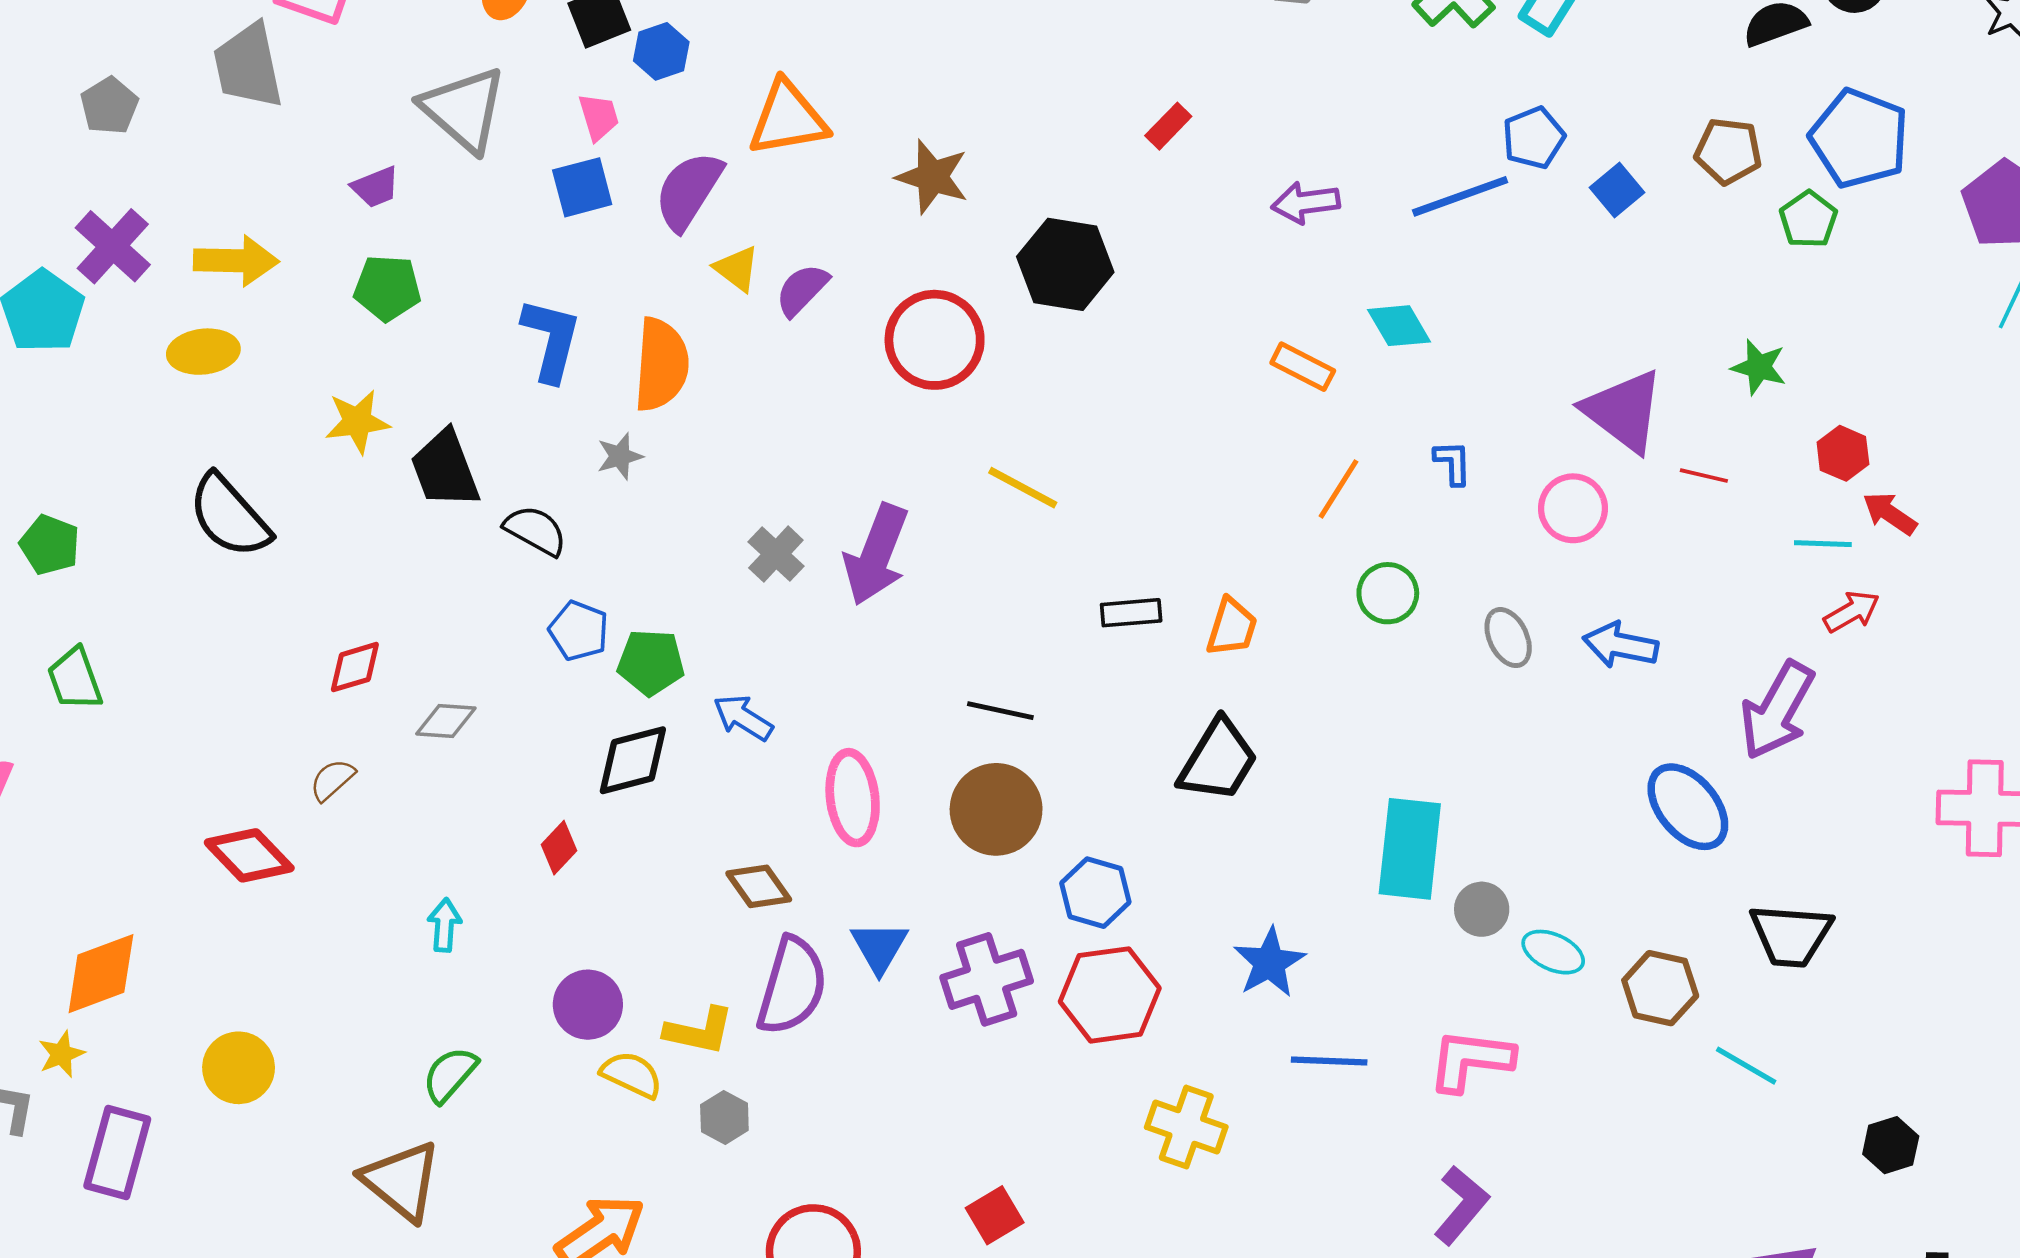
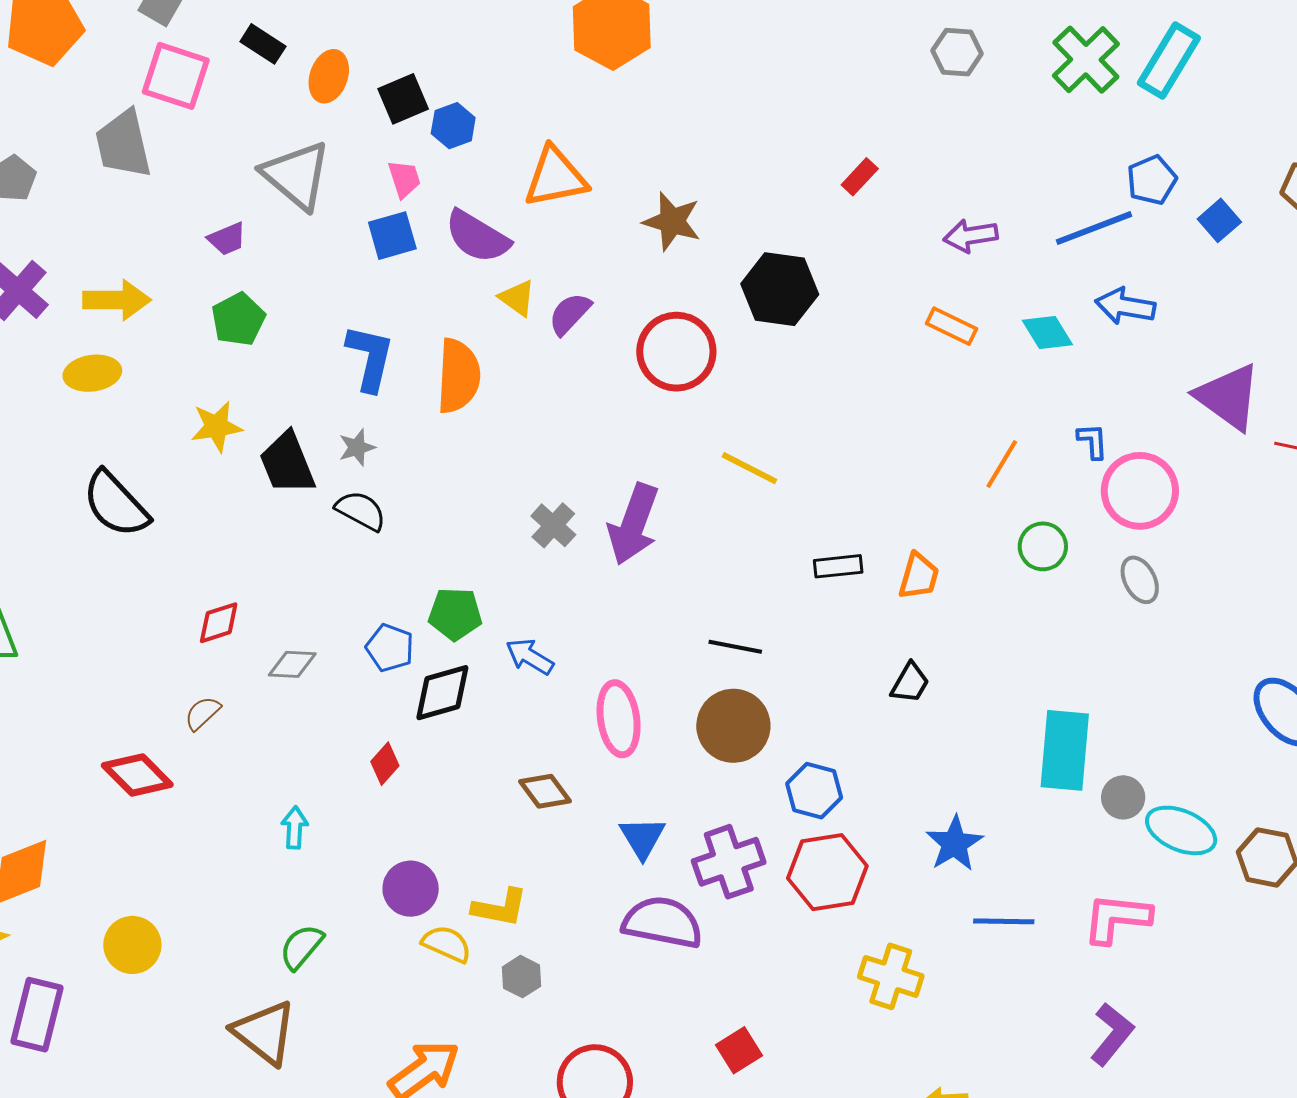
purple semicircle: (689, 191) -> (477, 237), turned -90
green pentagon: (387, 288) -> (238, 319), turned -30
orange rectangle: (1303, 367) -> (951, 326), moved
gray star: (620, 456) -> (357, 447), moved
pink circle: (1573, 508) -> (1140, 491), moved, size x1.4
blue pentagon: (579, 631) -> (390, 648), moved
blue arrow: (1620, 645) -> (1125, 306), moved
black trapezoid: (1218, 760) -> (910, 683), size x0.6
cyan ellipse: (1553, 952) -> (1181, 830), size x1.4
purple semicircle: (792, 986) -> (662, 922), moved, turned -94

